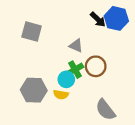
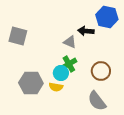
black arrow: (98, 20) -> (86, 31), moved, turned 140
gray square: (32, 32) -> (18, 36), moved
brown circle: (96, 66) -> (101, 71), moved

